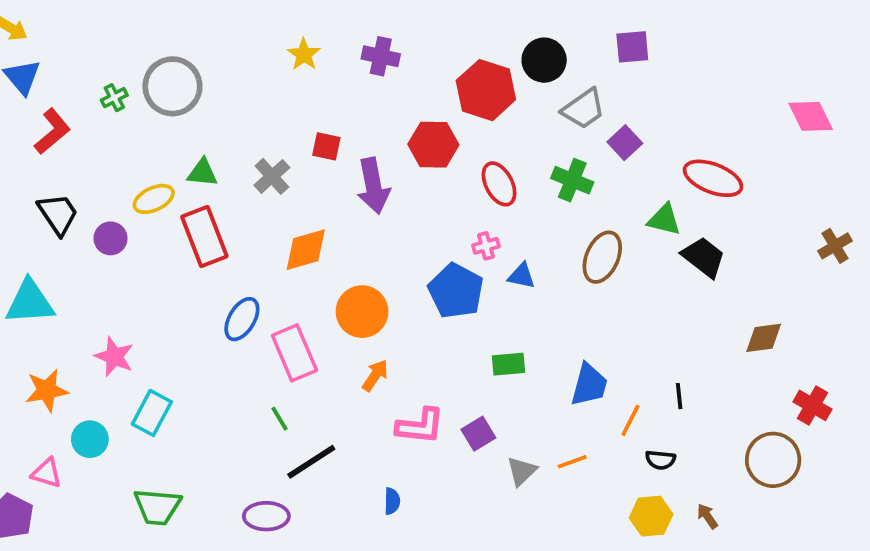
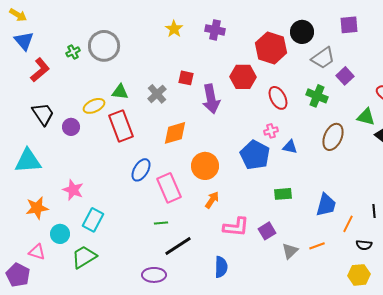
green line: (279, 419) -> (161, 223), turned -64
blue semicircle: (392, 501) -> (221, 267), size x1.5
green trapezoid: (157, 507) -> (84, 257), moved, turned 144

